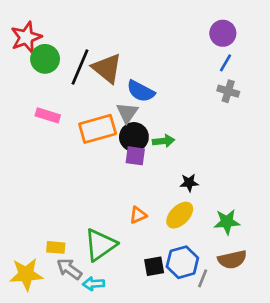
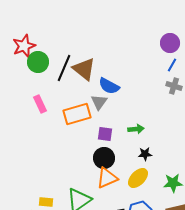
pink rectangle: (48, 115) -> (40, 104), turned 48
black circle: (134, 137) -> (104, 158), moved
green arrow: (164, 141) -> (136, 129), moved
orange triangle: (138, 215) -> (107, 178), size x1.6

